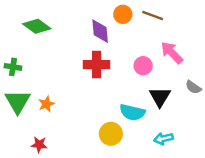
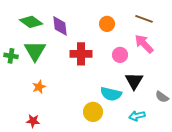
orange circle: (123, 14) -> (107, 24), moved
brown line: (153, 16) -> (144, 19), moved
purple diamond: (100, 31) -> (60, 26), moved
gray semicircle: (193, 87) -> (162, 97), moved
green triangle: (18, 102) -> (35, 51), moved

